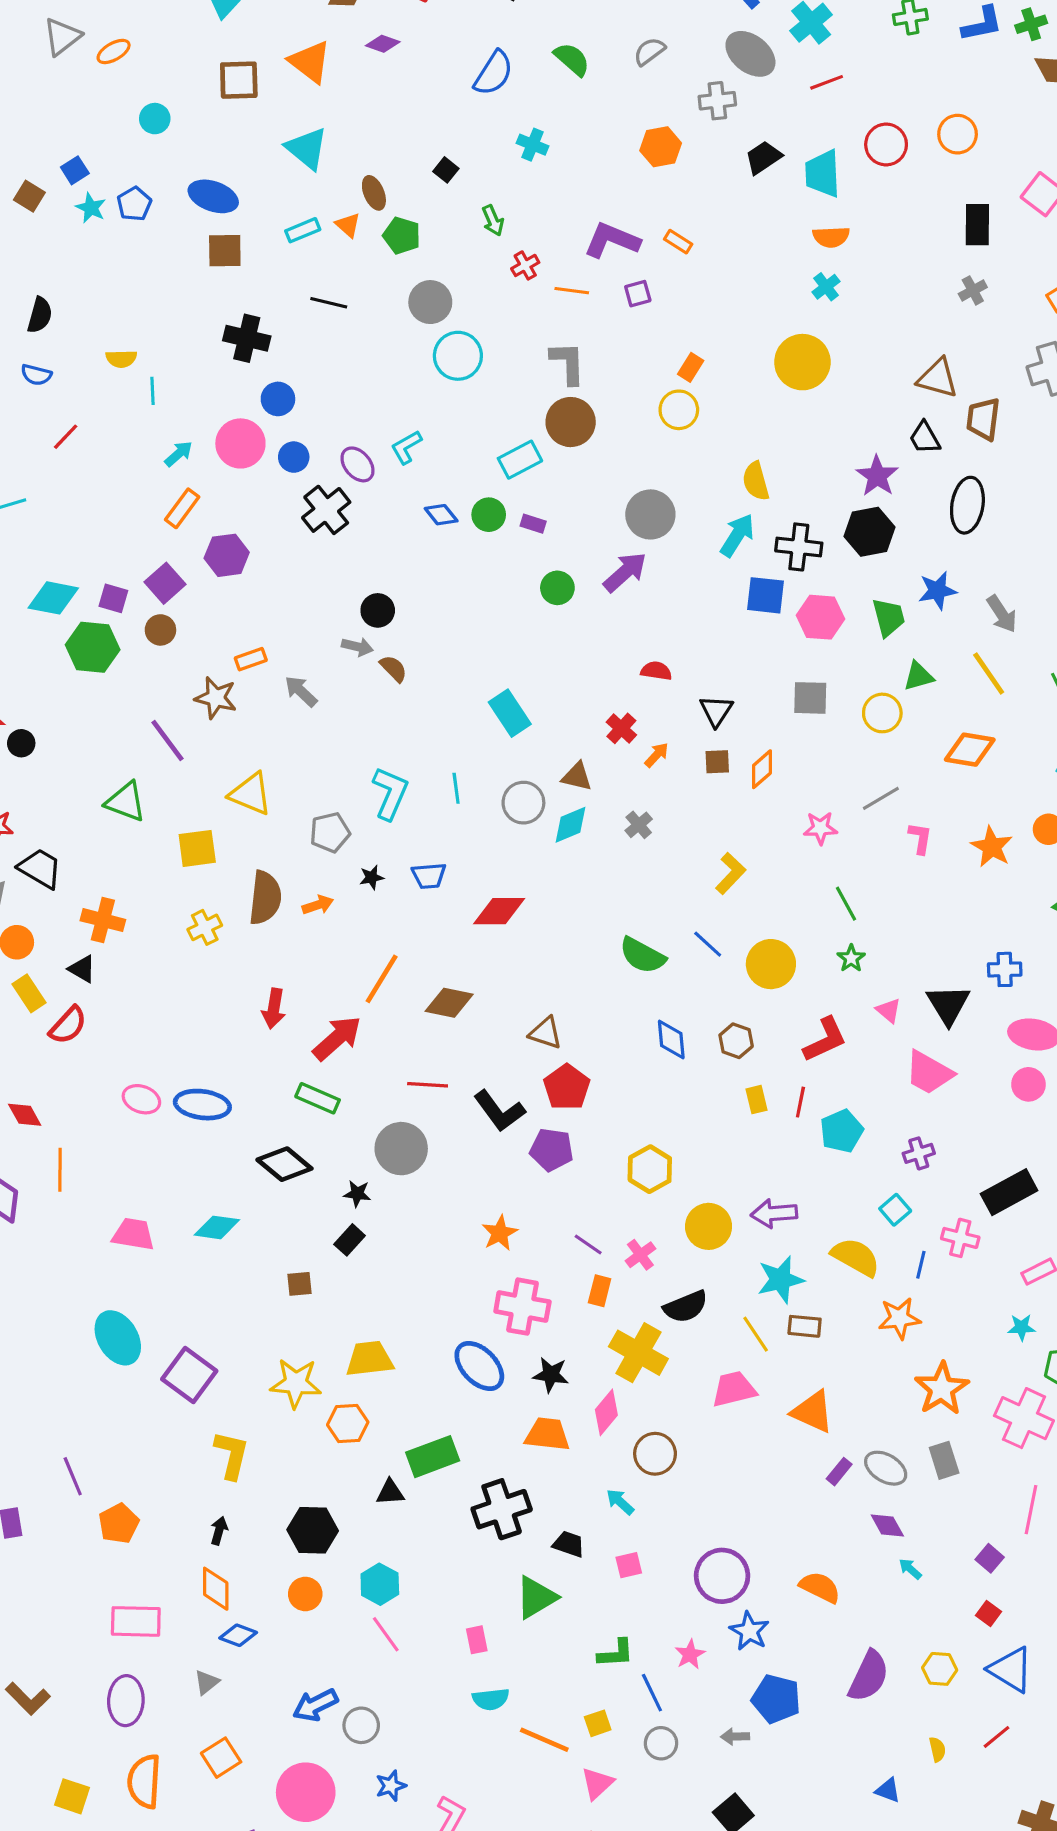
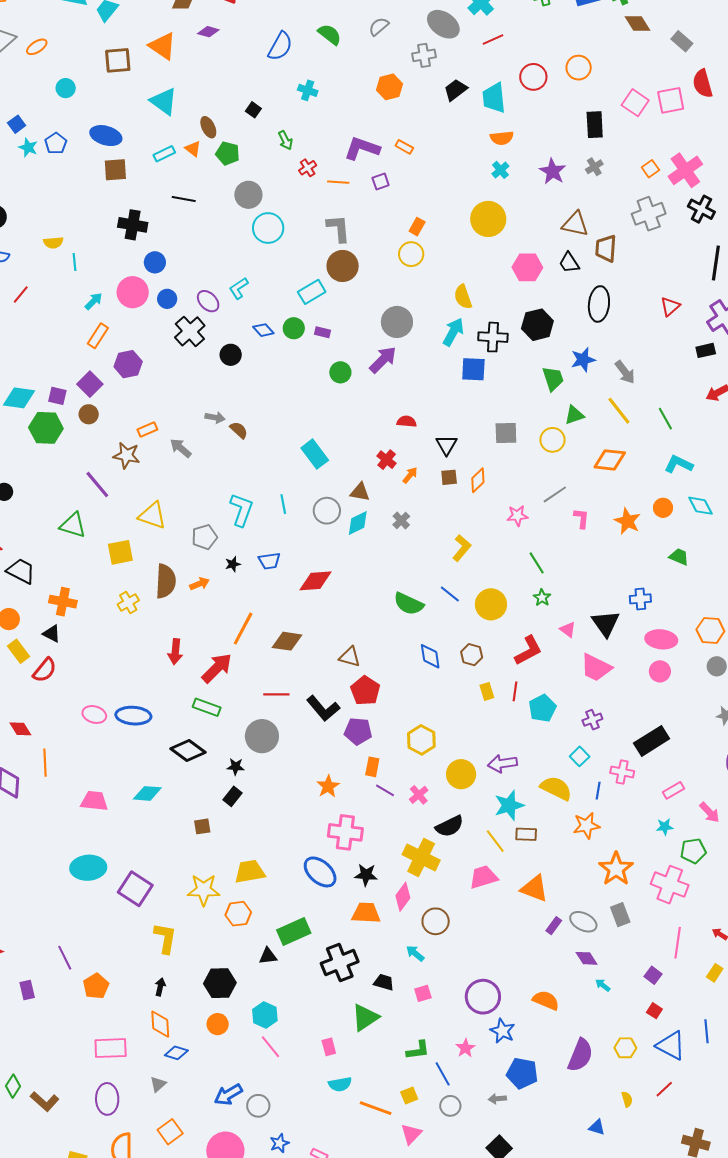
purple star: (877, 476) -> (553, 171), moved
black circle: (378, 610) -> (231, 355), moved
pink hexagon: (820, 617) -> (527, 267), moved
orange rectangle: (600, 1291) -> (372, 767), moved
cyan ellipse: (118, 1338) -> (88, 868), turned -60

